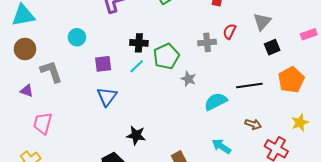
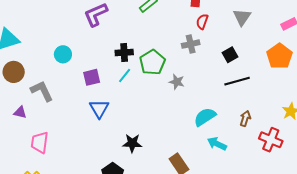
red semicircle: (230, 31) -> (202, 22), moved
black square: (272, 47) -> (230, 55), moved
orange pentagon: (291, 80) -> (280, 56), moved
cyan semicircle: (216, 102) -> (205, 117), moved
brown arrow: (253, 124) -> (245, 118), turned -84

